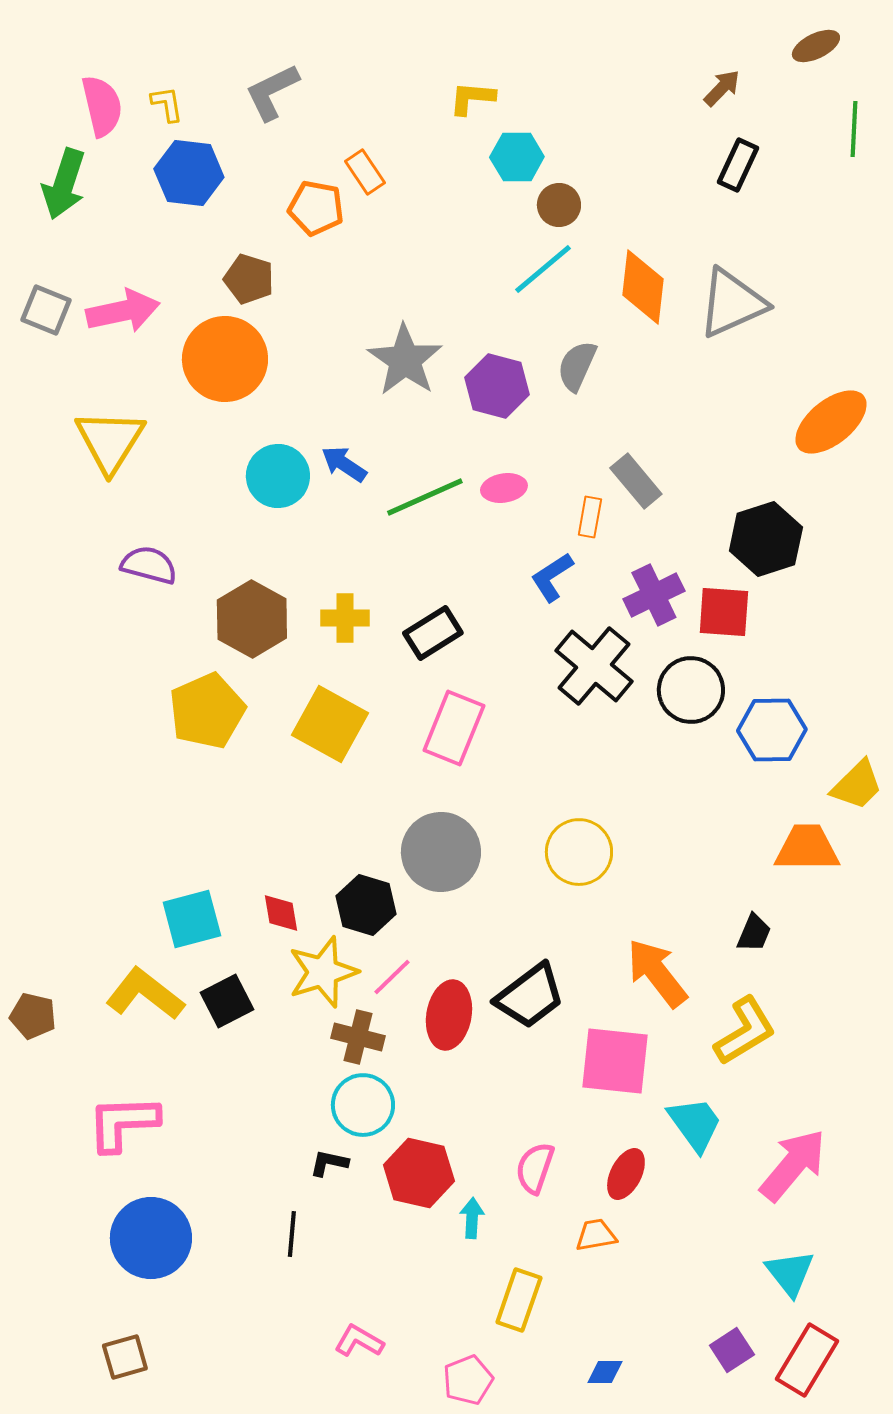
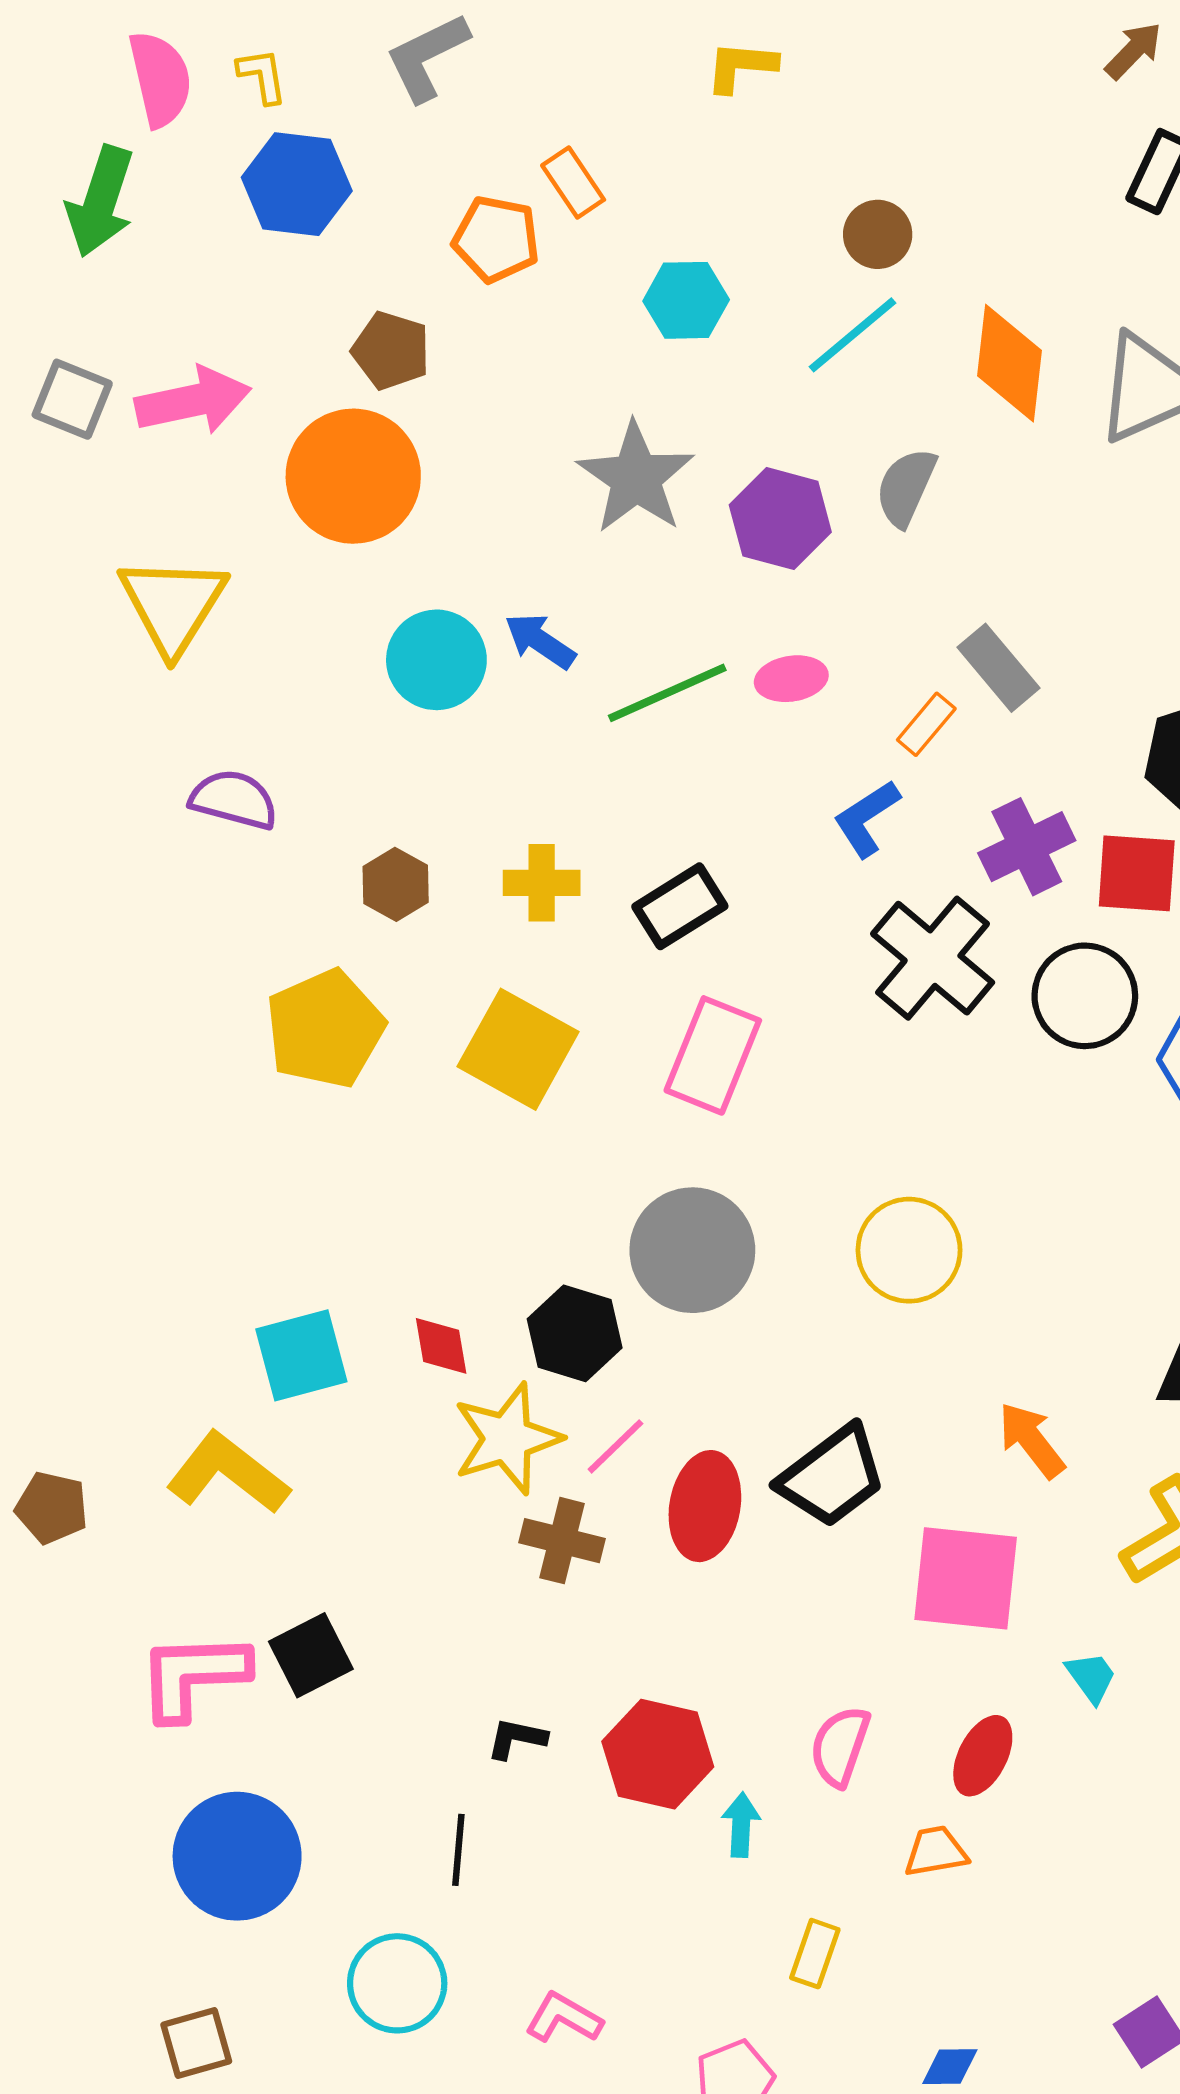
cyan hexagon: (517, 157) -> (686, 300), moved
orange rectangle: (590, 517) -> (926, 724), turned 30
brown hexagon: (252, 619) -> (396, 884), size x0.6
orange arrow: (657, 973) -> (1031, 1440), size x0.7
black square: (227, 1001) -> (311, 1655), moved
cyan circle: (363, 1105) -> (397, 1983), moved
cyan trapezoid: (695, 1124) -> (1091, 1677), size x0.6
yellow rectangle: (519, 1300) -> (815, 1954), size x0.7

